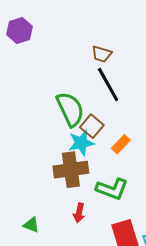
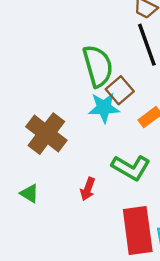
brown cross: (71, 170) -> (46, 134), moved, turned 36

